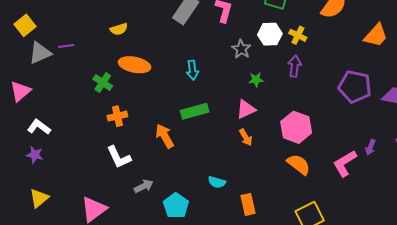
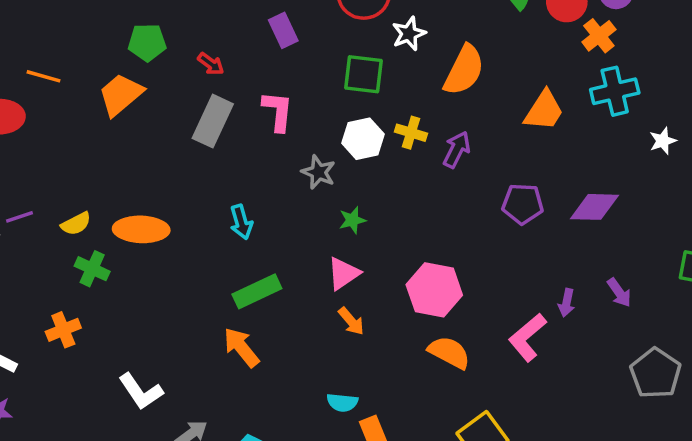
yellow semicircle: (119, 29) -> (76, 224), moved
purple arrow: (295, 66) -> (457, 150), moved, turned 30
purple pentagon: (355, 87) -> (523, 204), size x0.7
orange cross: (117, 116) -> (63, 330), moved
orange arrow: (165, 136) -> (241, 347), moved
cyan semicircle: (217, 182) -> (342, 402), moved

